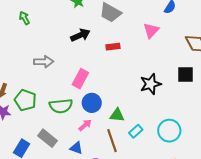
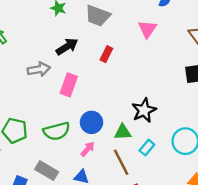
red rectangle: (113, 47) -> (106, 54), turned -48
gray arrow: (44, 62) -> (39, 69), moved
pink rectangle: (80, 79) -> (69, 85), moved
black star: (151, 84) -> (144, 110), moved

